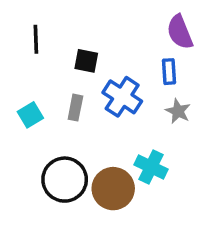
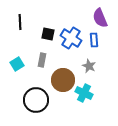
blue cross: (122, 97) -> (71, 38), moved
gray star: (178, 111) -> (89, 66), moved
brown circle: (113, 189) -> (63, 80), moved

